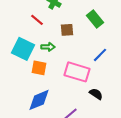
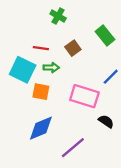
red line: (37, 20) -> (41, 48), moved, turned -32
brown square: (67, 30) -> (73, 48), turned -32

